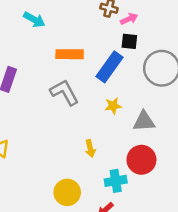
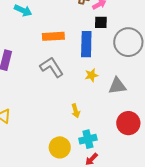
blue rectangle: (109, 67) -> (86, 44), turned -30
red circle: (141, 160) -> (128, 123), moved
cyan cross: (116, 181) -> (88, 139), moved

